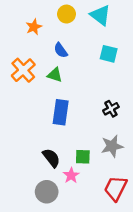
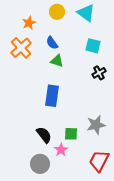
orange cross: (23, 70) -> (21, 48), moved
green triangle: (55, 75) -> (57, 61), moved
black cross: (111, 109) -> (99, 73), moved

